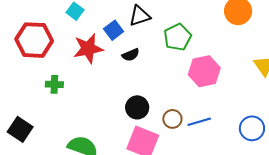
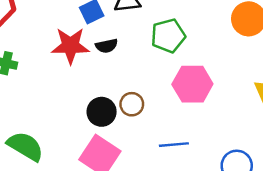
red star: (88, 49) -> (70, 46), moved
brown circle: (172, 119) -> (132, 104), moved

